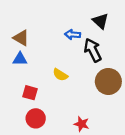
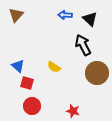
blue arrow: (73, 35) -> (65, 15), moved
brown triangle: (21, 38) -> (16, 15), moved, turned 42
blue triangle: (20, 59) -> (18, 66), moved, turned 40

